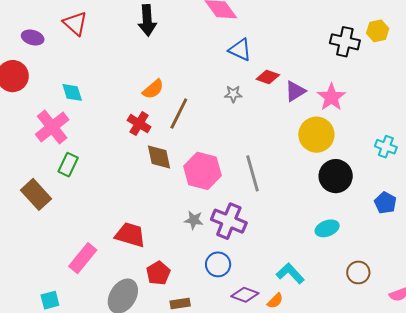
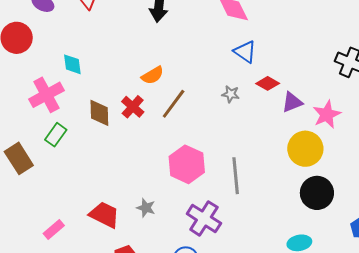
brown diamond: (159, 157) -> (99, 113), moved
gray star: (194, 220) -> (146, 208), moved
pink rectangle: (83, 258) -> (54, 229), size x0.7

